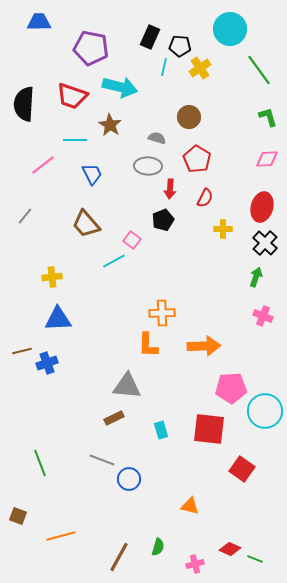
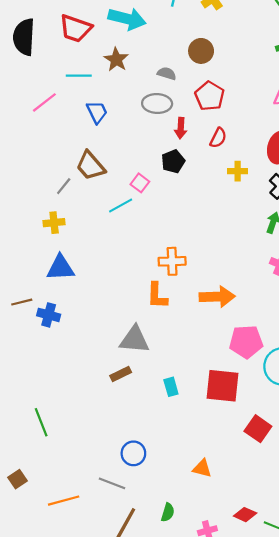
gray line: (25, 216) -> (64, 186), moved
blue cross: (47, 363) -> (49, 315), turned 35
gray line: (102, 460) -> (112, 483), moved
blue circle: (129, 479) -> (133, 453), moved
brown square: (18, 516) -> (18, 479), turned 36

